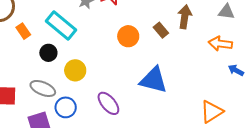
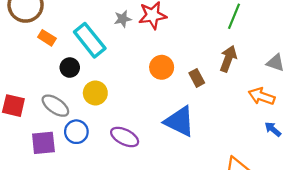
brown rectangle: (161, 30) -> (197, 78), moved
orange rectangle: (23, 31) -> (47, 38), turned -35
purple ellipse: (108, 103) -> (125, 137), turned -35

